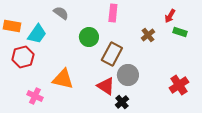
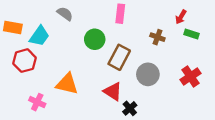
brown cross: (148, 35) -> (157, 37), turned -32
gray circle: (128, 75) -> (148, 74), moved
red cross: (179, 85) -> (190, 76), moved

